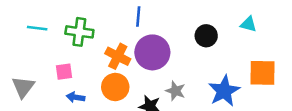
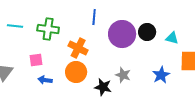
cyan triangle: (248, 24) -> (172, 38), moved
purple circle: (152, 52) -> (122, 34), moved
blue star: (224, 91) -> (161, 75), size x0.7

